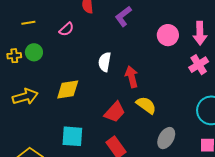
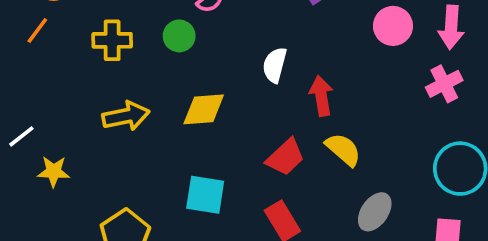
green circle: (34, 52) -> (179, 36), moved
yellow cross: (14, 56) -> (112, 40), size x1.5

